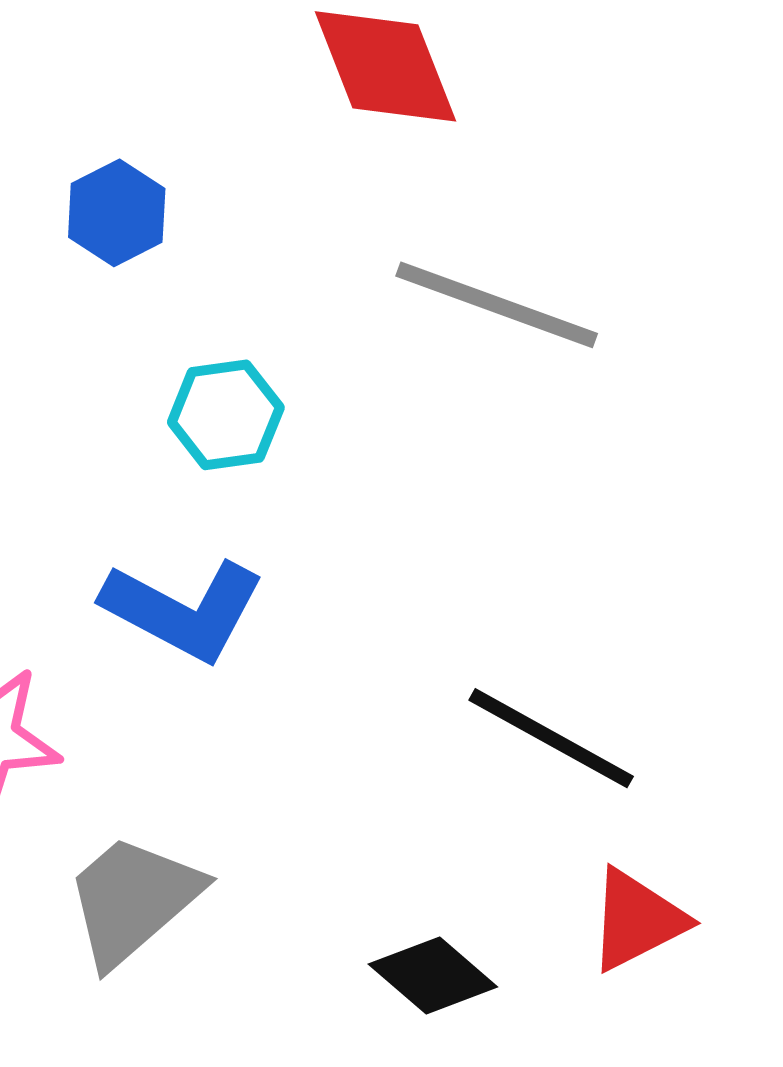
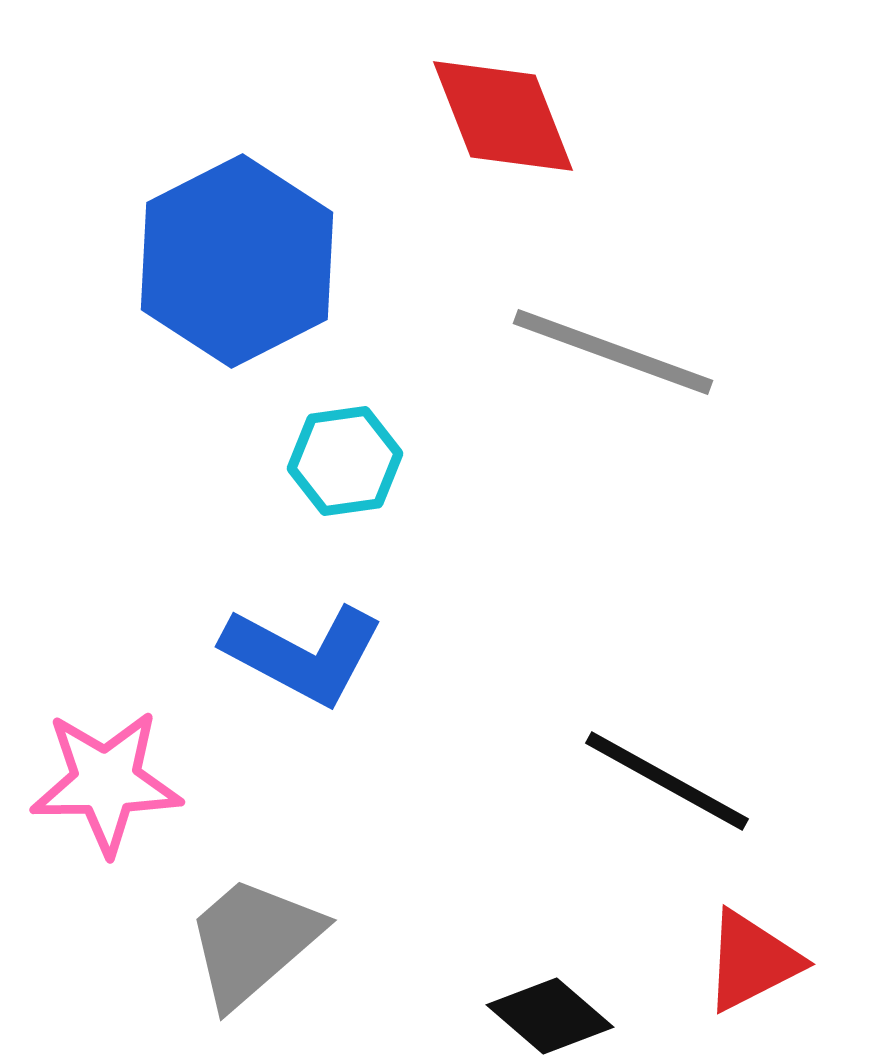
blue hexagon: (117, 213) -> (237, 261), size x2.0

